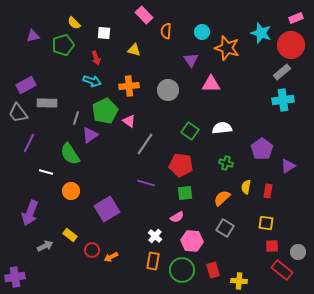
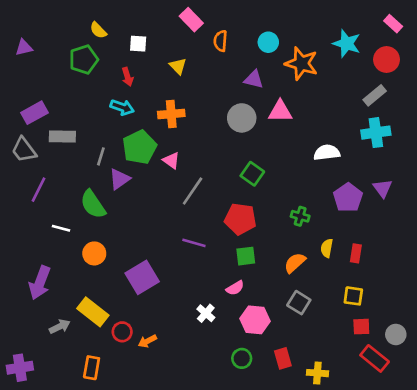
pink rectangle: (296, 18) -> (393, 24), turned 64
purple triangle: (33, 36) -> (24, 48), moved
red circle: (291, 45) -> (387, 60), size x0.7
yellow triangle: (134, 50) -> (178, 66), turned 32
purple triangle: (191, 60) -> (254, 79), turned -42
gray circle: (168, 90) -> (242, 118), moved
white semicircle: (222, 128) -> (327, 152), moved
purple triangle: (288, 166) -> (383, 188), moved, turned -35
yellow rectangle: (70, 235) -> (93, 312), size x1.6
orange rectangle: (153, 261) -> (92, 368), moved
green circle: (182, 270) -> (242, 358), size x0.6

